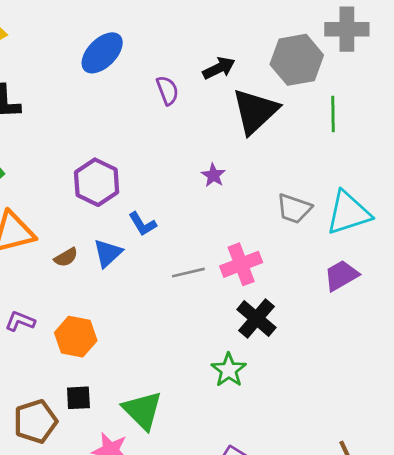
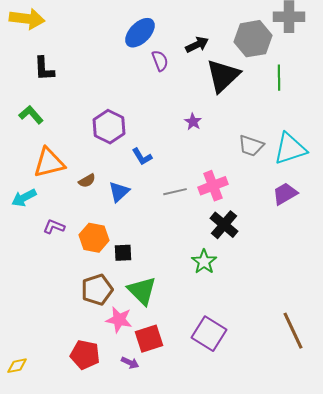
blue ellipse: (102, 53) -> (140, 33), moved
blue triangle: (108, 253) -> (119, 192), moved
black square: (78, 398) -> (123, 253), moved
brown pentagon: (35, 421) -> (97, 290), moved

